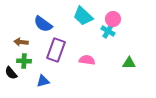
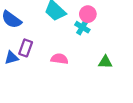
purple rectangle: (56, 50) -> (26, 48), size x0.7
blue triangle: (43, 81) -> (11, 58), moved

